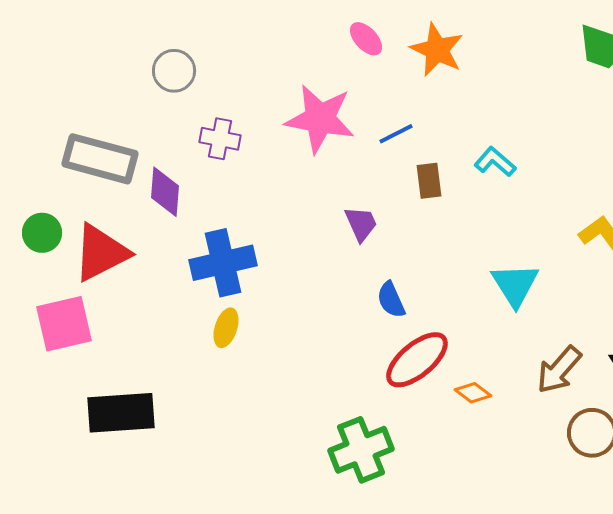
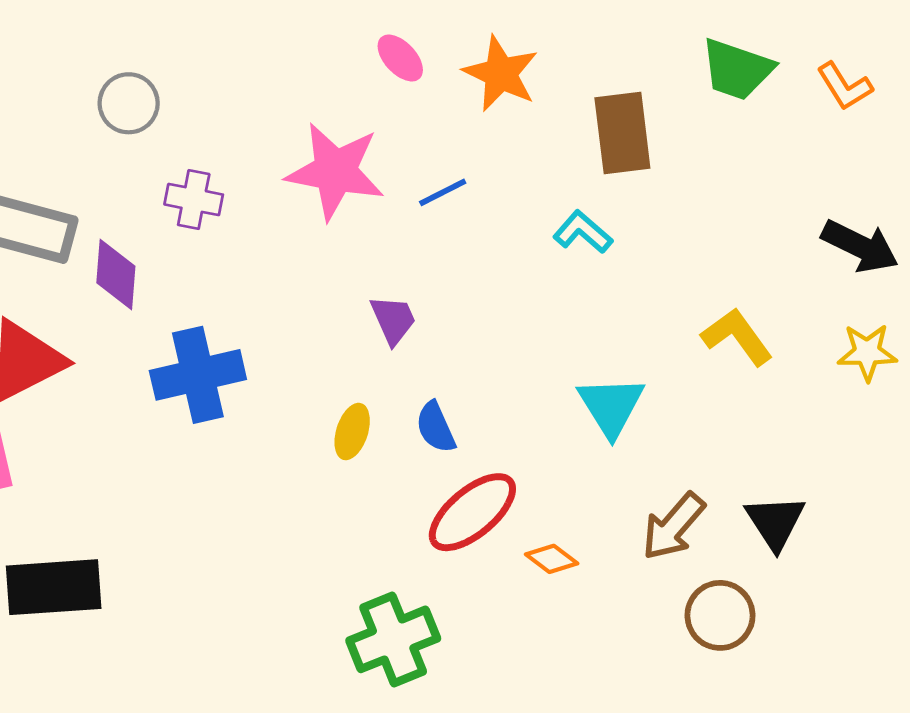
brown rectangle: (429, 181) -> (622, 133), moved, size x1.6
yellow ellipse: (226, 328) -> (352, 432), moved

